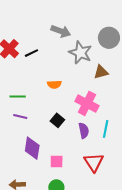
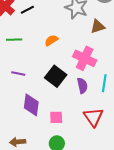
orange semicircle: (54, 84) -> (51, 40), turned 152
green line: (18, 97) -> (14, 40), moved
black square: (57, 120) -> (56, 76), size x1.5

